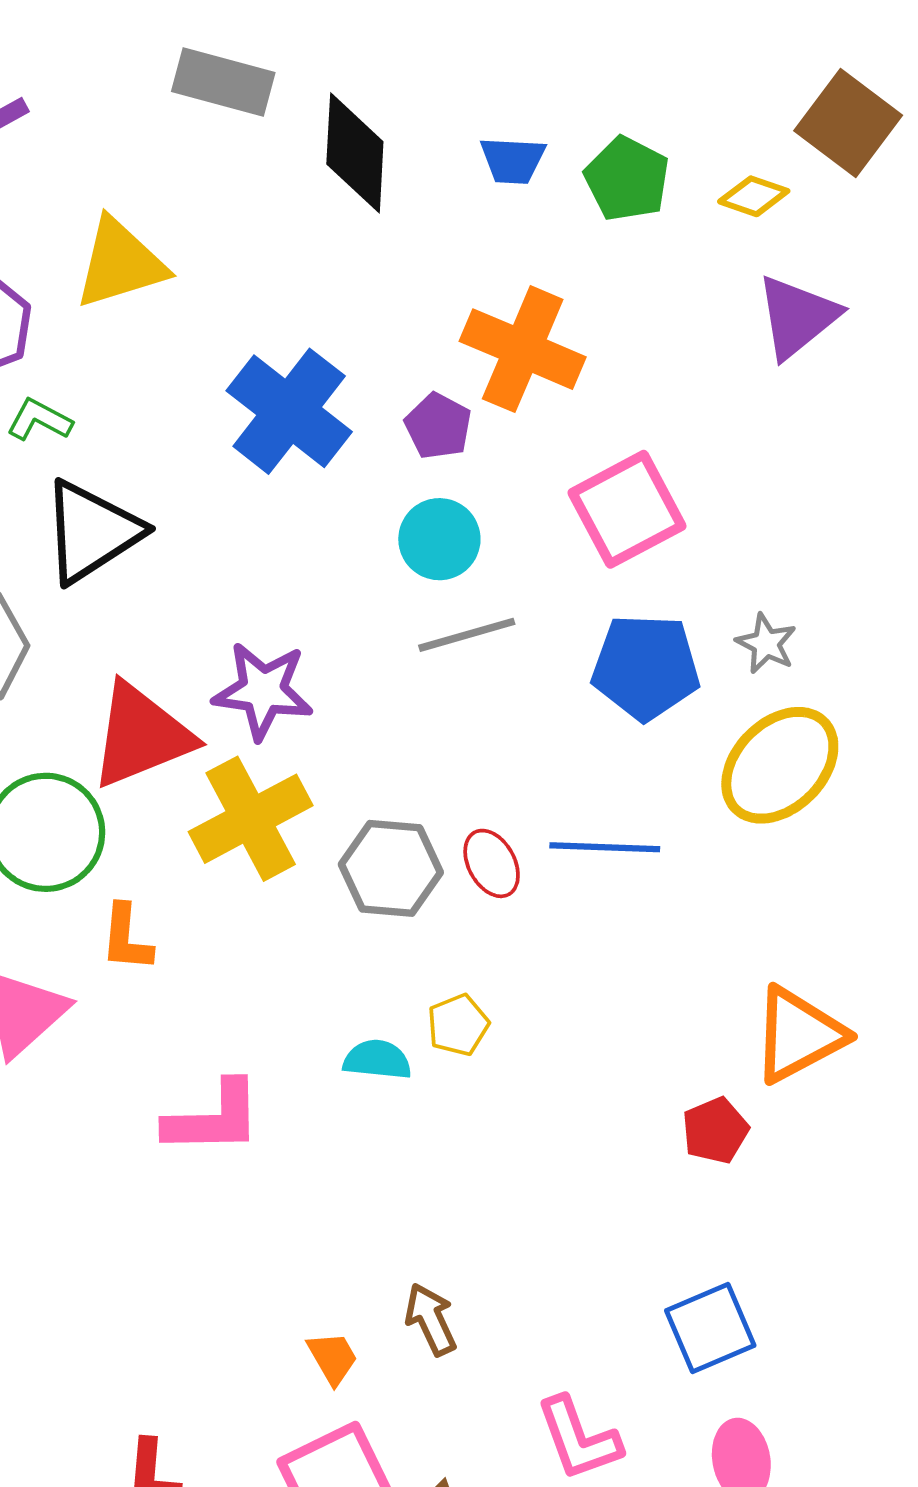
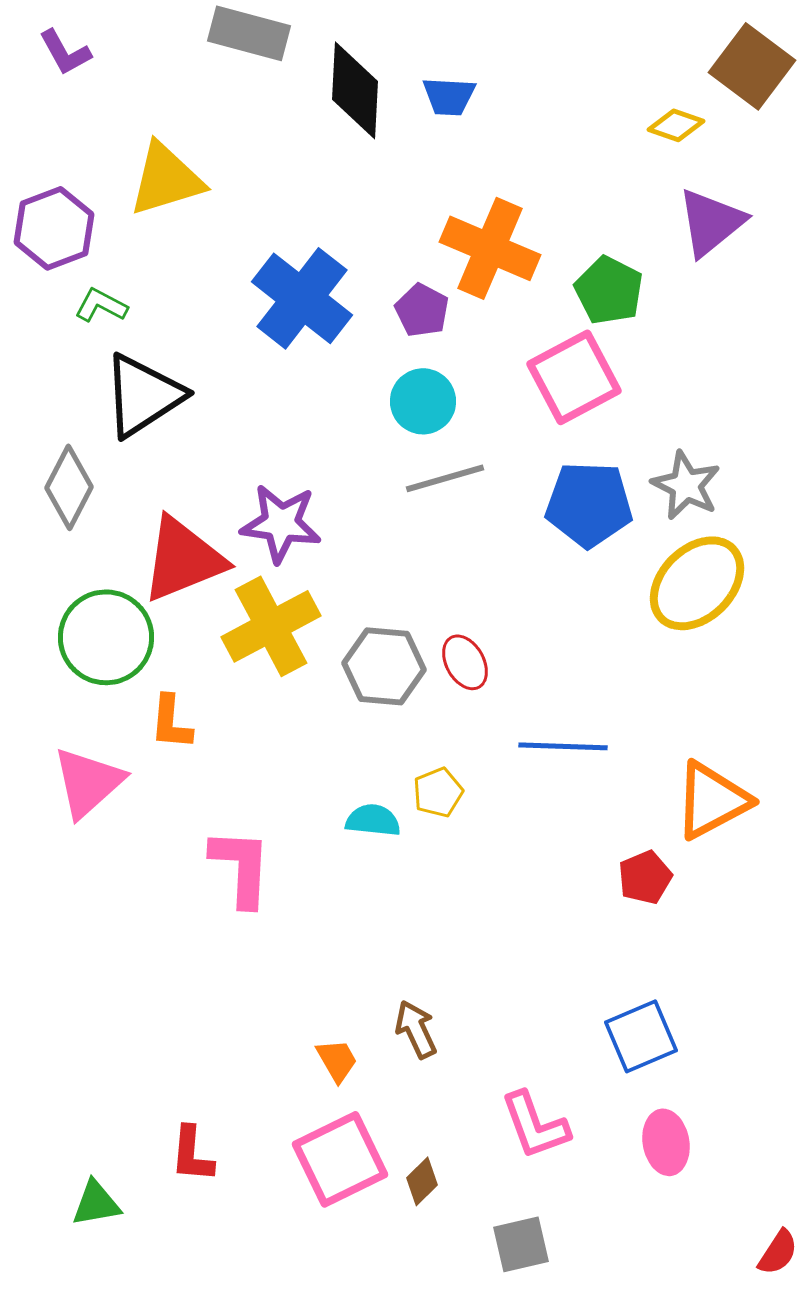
blue trapezoid: (513, 160) -> (449, 96), moved
green pentagon: (627, 179) -> (609, 290), moved
gray star: (766, 644) -> (686, 485), size x1.4
blue line: (605, 847) -> (563, 746), moved
pink L-shape: (213, 1118) -> (241, 867), turned -86

